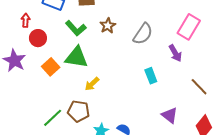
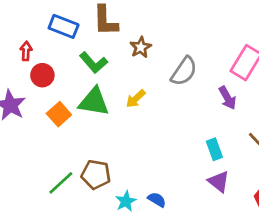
brown star: (108, 26) -> (141, 47), moved
cyan rectangle: (151, 76) -> (214, 149), moved
yellow arrow: (92, 84) -> (136, 99), moved

